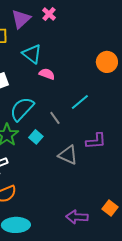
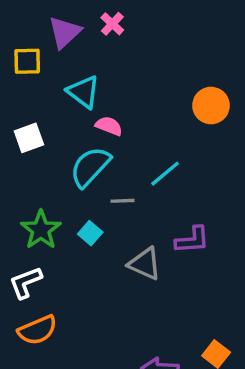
cyan semicircle: (22, 109) -> (90, 167), moved
gray line: (55, 118) -> (123, 201), turned -56

